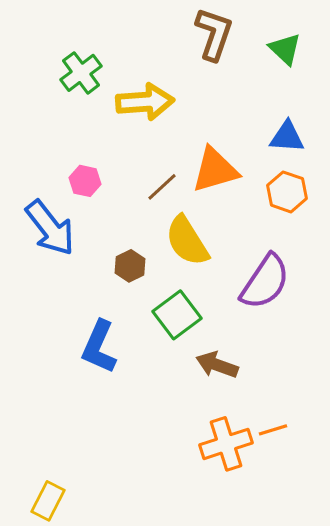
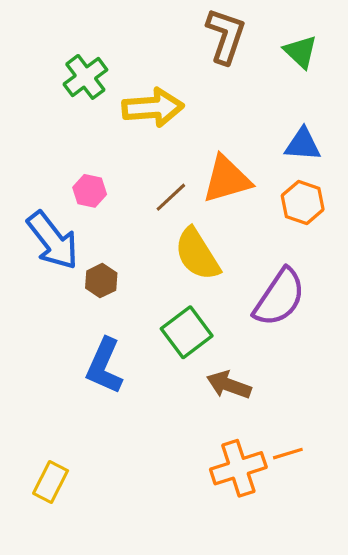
brown hexagon: (130, 266) -> (101, 281), moved
yellow rectangle: (48, 501) -> (51, 482), moved

